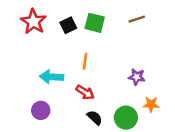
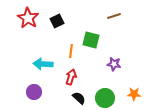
green square: (95, 23) -> (91, 40), moved
red arrow: (85, 92) -> (71, 77), turned -105
orange star: (151, 104) -> (134, 94), moved

